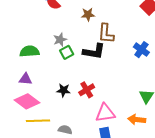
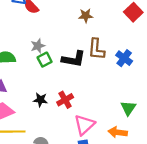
brown star: (88, 15) -> (86, 16), moved
brown L-shape: (106, 34) -> (96, 49), moved
pink triangle: (105, 113) -> (84, 125), turned -35

